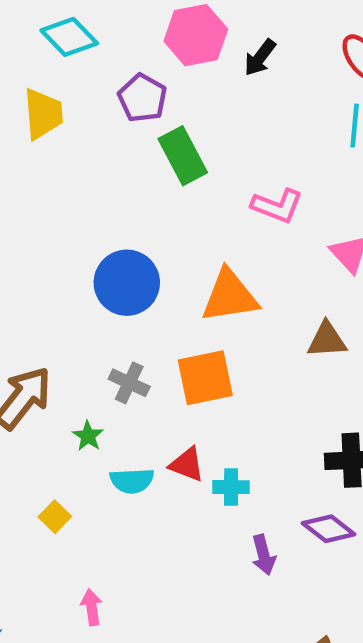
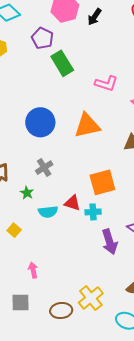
orange square: (205, 378) -> (102, 182), moved
gray cross: (129, 383) -> (44, 168), turned 36
purple arrow: (264, 555) -> (110, 242), size x1.4

